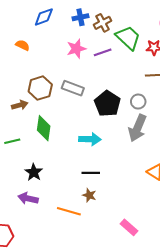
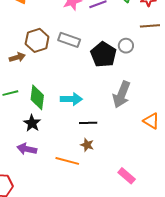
gray circle: (138, 102) -> (126, 46), moved
green diamond: (44, 128) -> (37, 97), moved
gray arrow: (138, 128) -> (122, 94), moved
cyan arrow: (90, 139) -> (71, 99), moved

